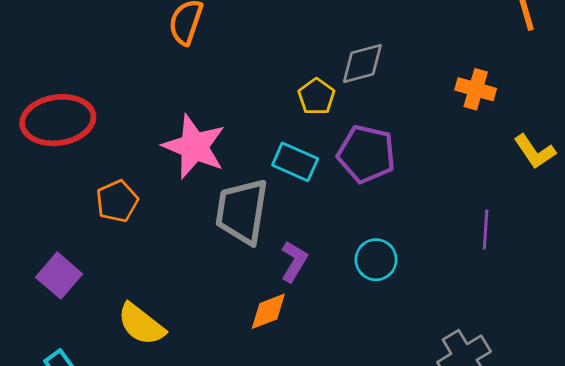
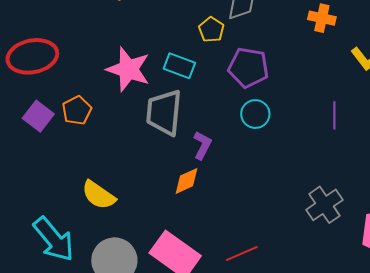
cyan rectangle: (295, 162) -> (179, 66), moved
cyan circle: (376, 260) -> (255, 114), moved
purple square: (59, 276) -> (38, 116), moved

